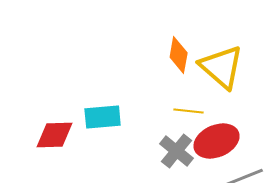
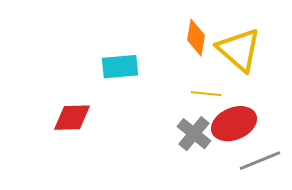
cyan rectangle: (103, 117) -> (120, 67), moved

